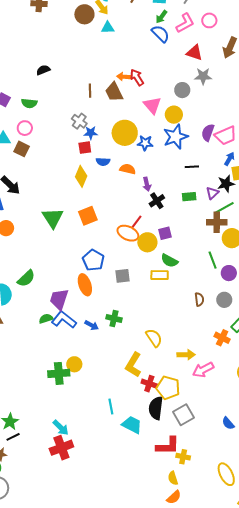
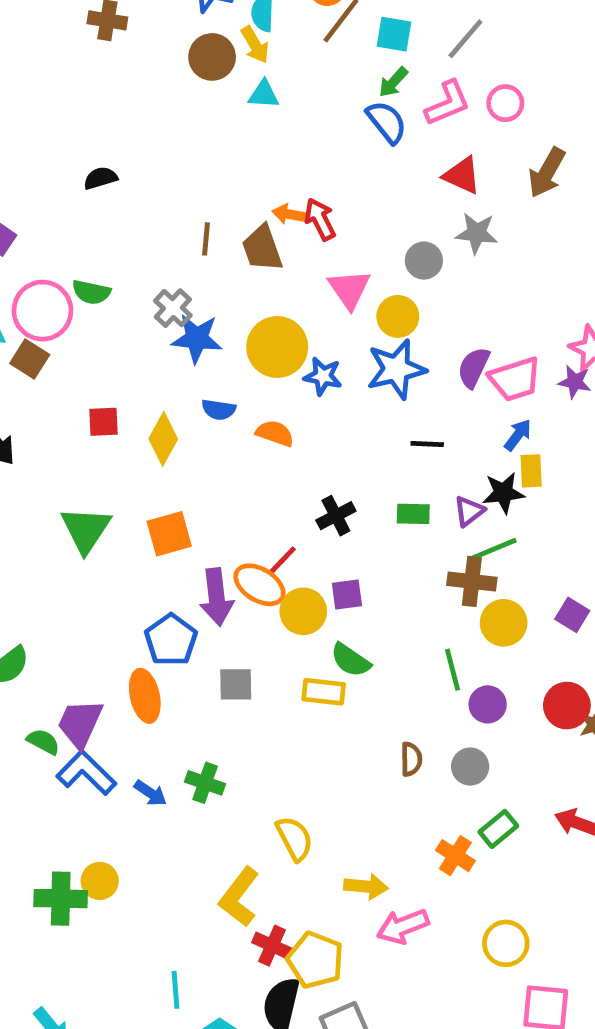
green semicircle: (29, 103) -> (91, 292), moved
pink circle: (25, 128) -> (42, 311), size x1.6
blue star: (91, 133) -> (197, 339), size x1.5
red square: (85, 148) -> (104, 422), moved
purple arrow: (147, 184) -> (217, 597), moved, size x1.6
green semicircle: (46, 319) -> (43, 742), moved, turned 40

